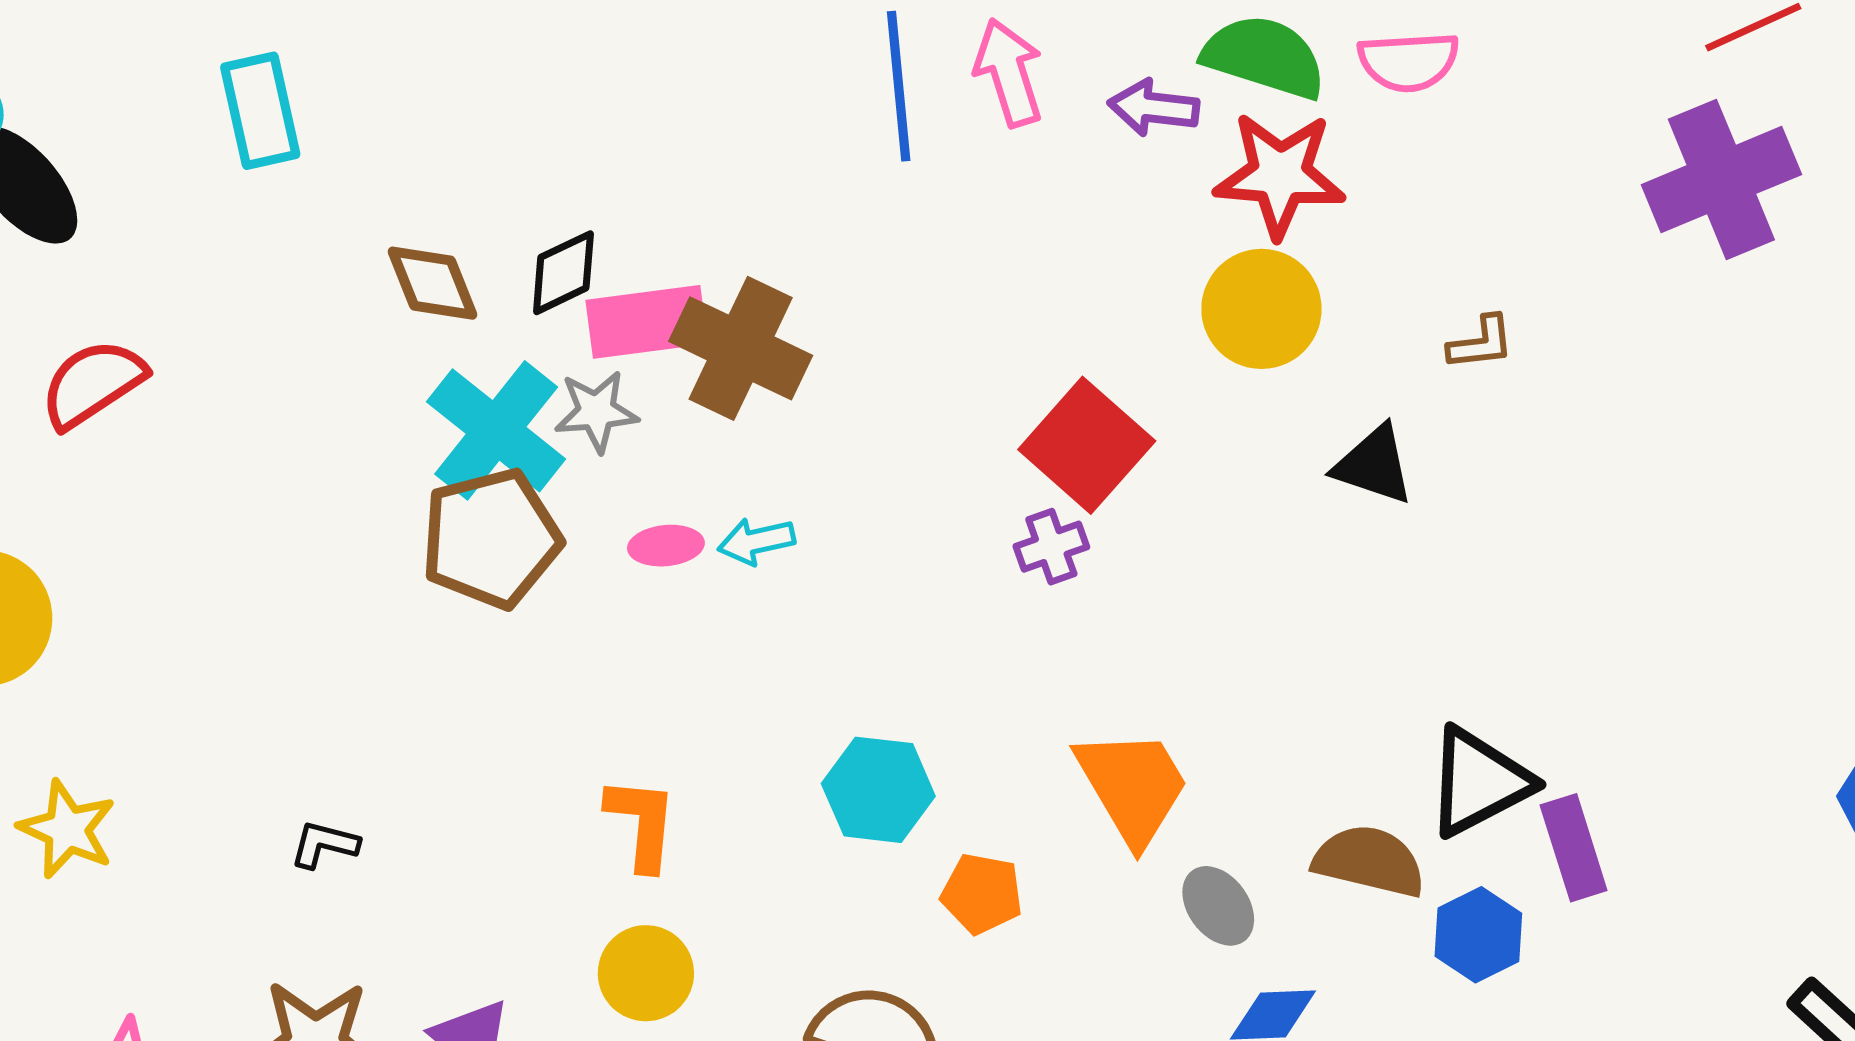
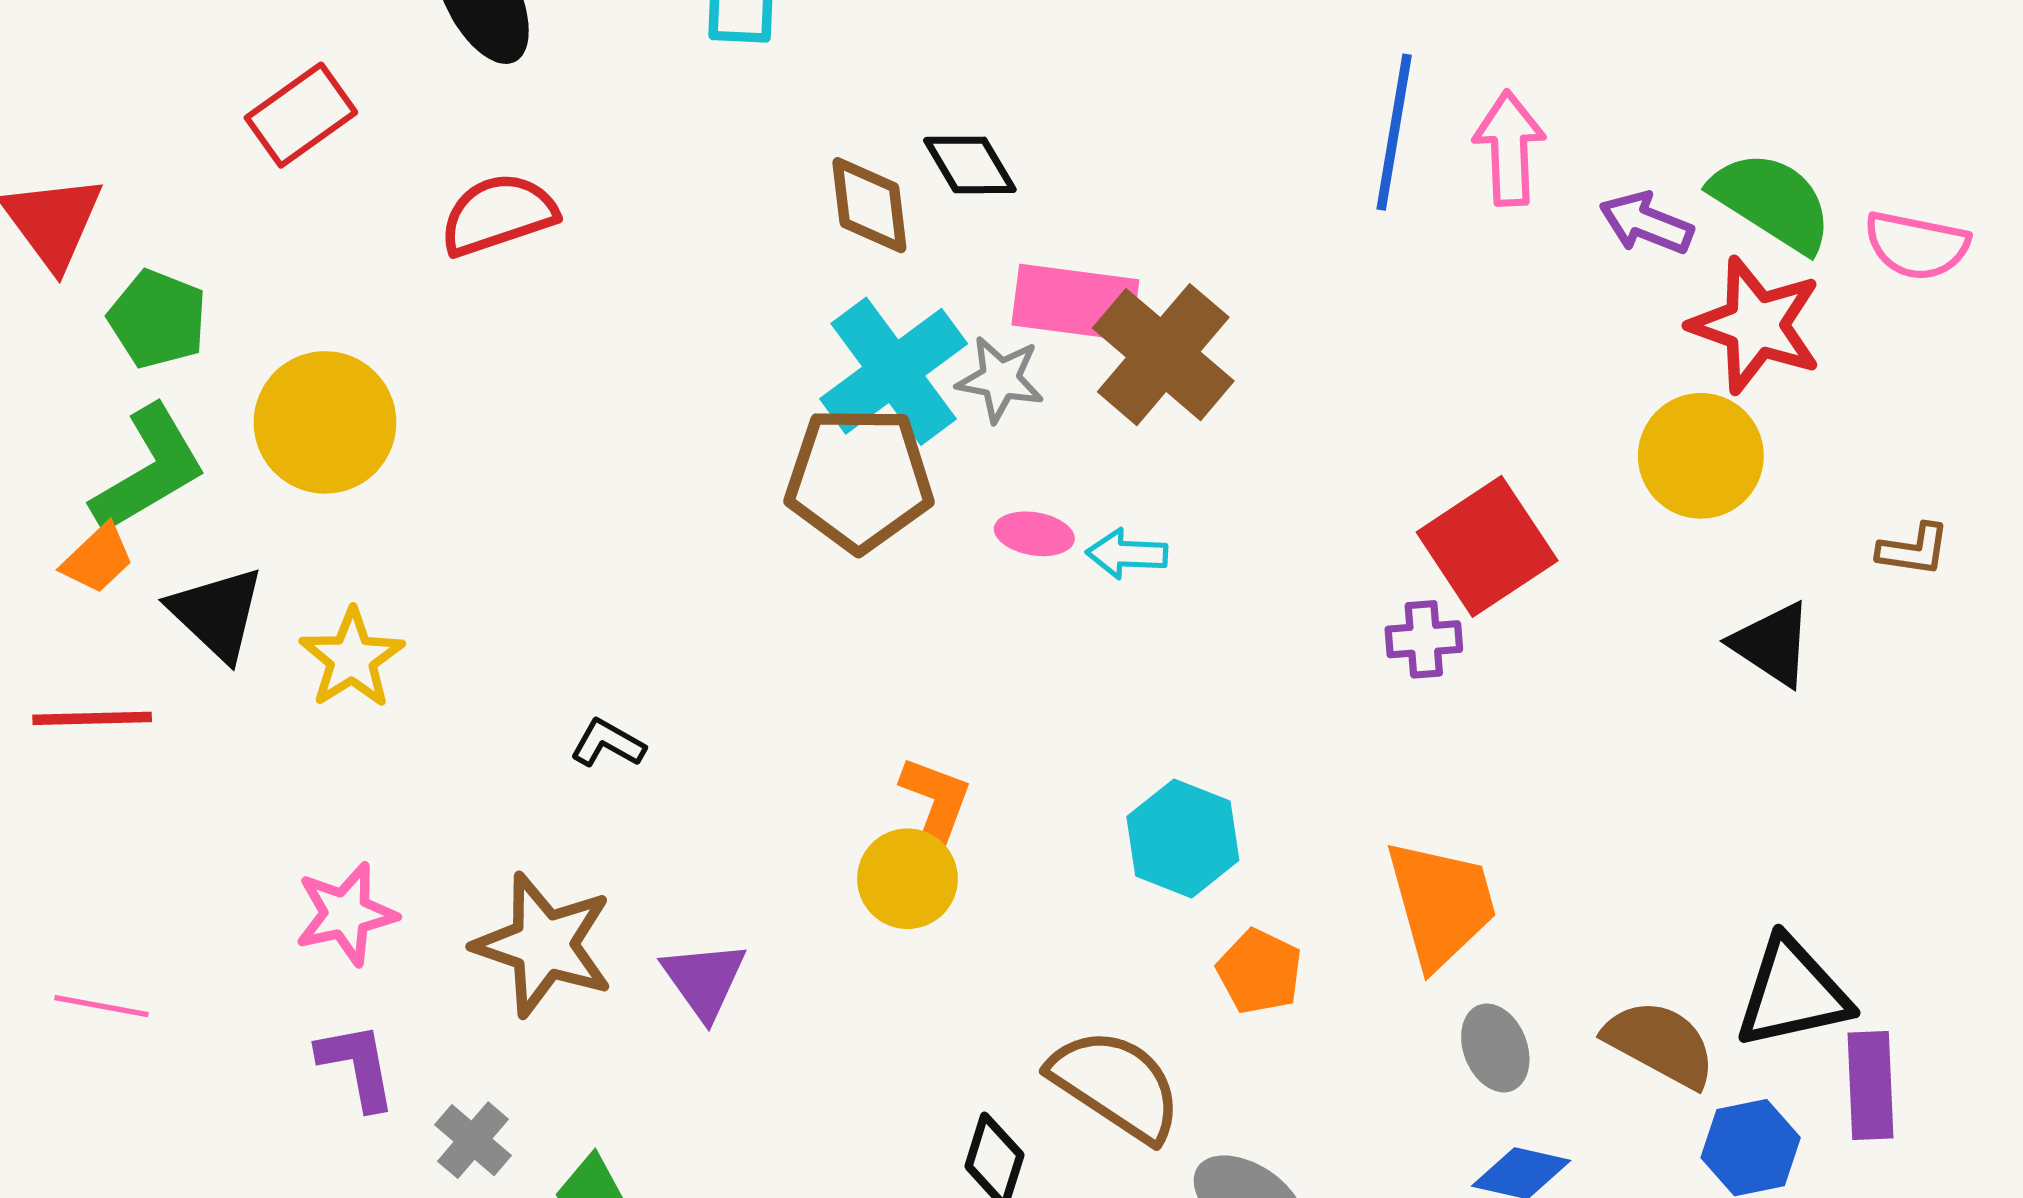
black diamond: (563, 273) -> (970, 165), moved, turned 70
yellow circle: (646, 973) -> (907, 879), moved

